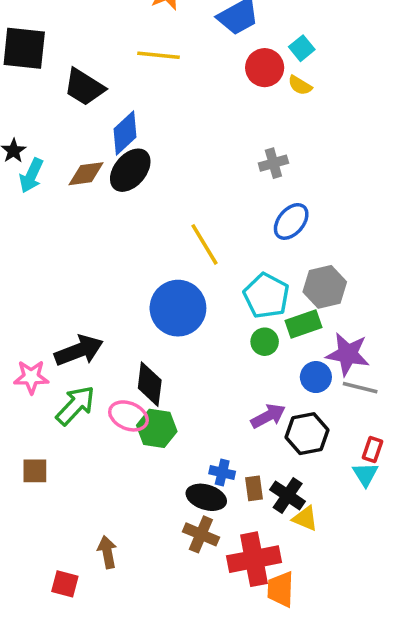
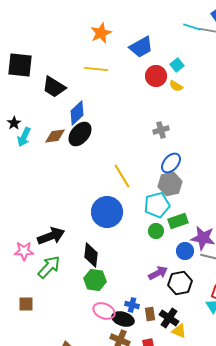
gray hexagon: (325, 287) -> (170, 184), moved
cyan pentagon: (266, 296) -> (157, 205), turned 30
pink ellipse: (128, 416) -> (104, 311), moved

